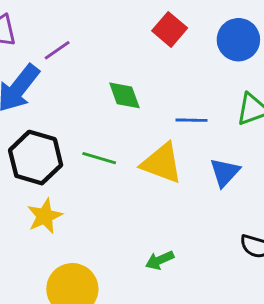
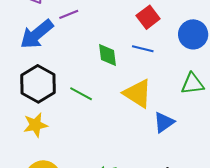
blue line: (192, 120) -> (143, 49), moved
yellow triangle: (162, 163) -> (138, 93), moved

